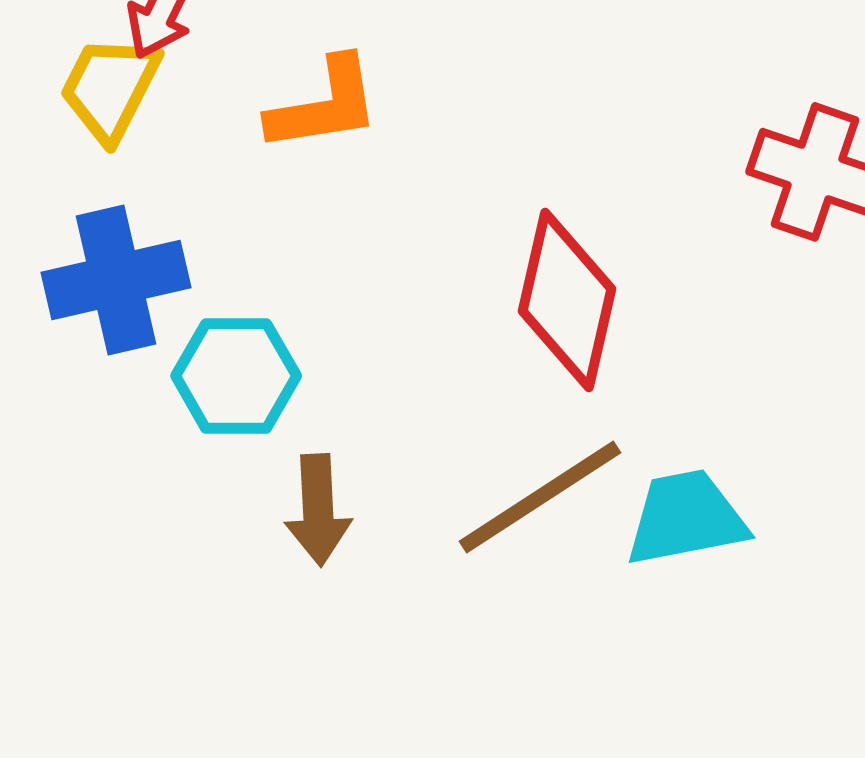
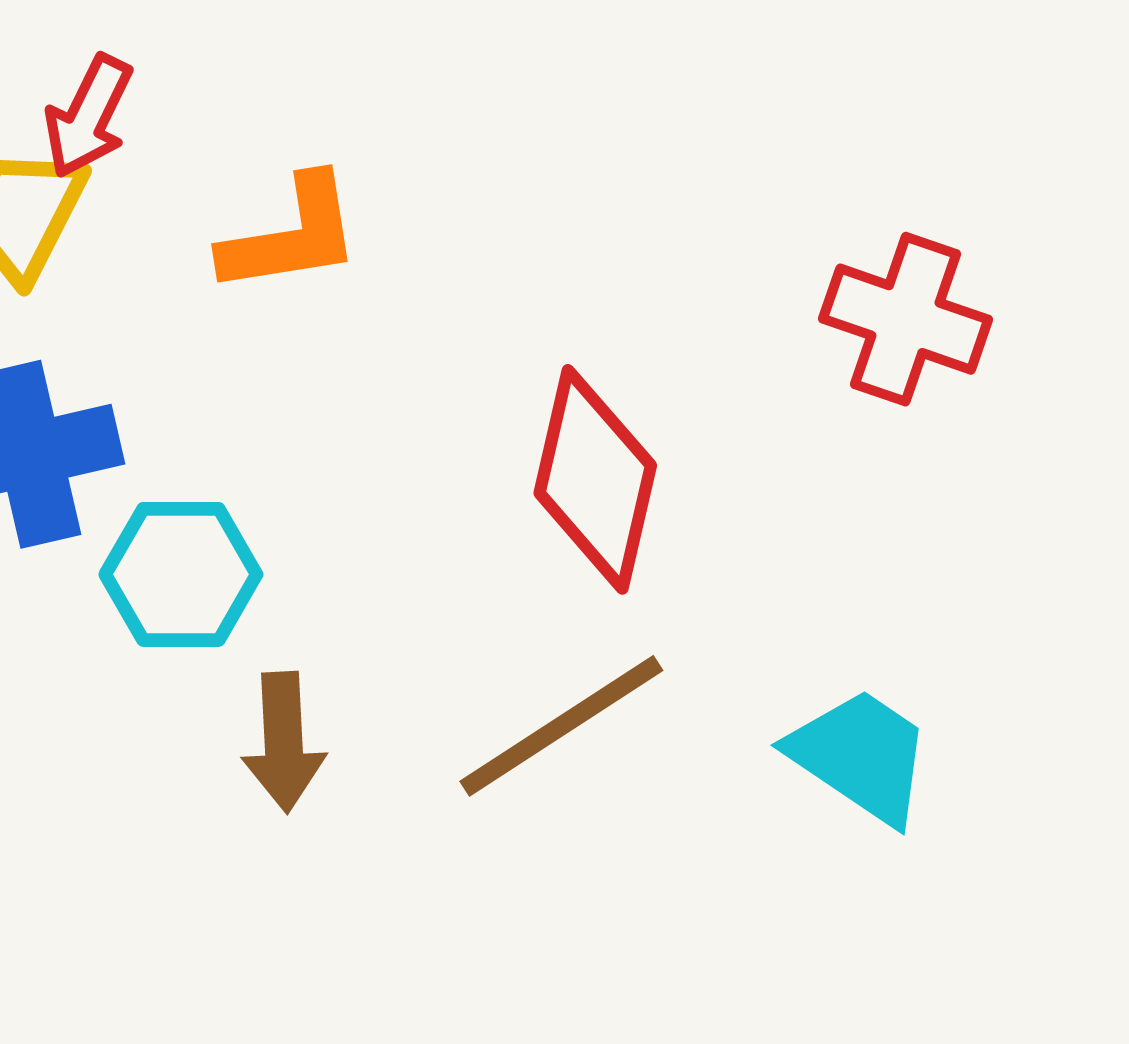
cyan trapezoid: (686, 518) -> (861, 756), moved, turned 45

